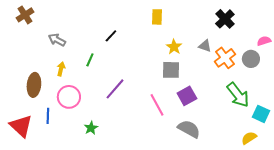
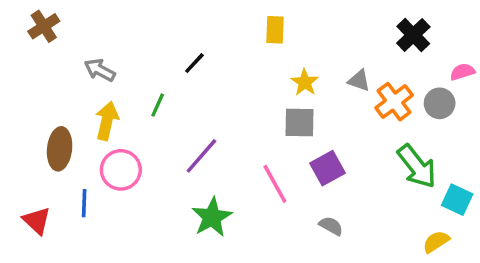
black cross: (225, 19) -> (413, 35), moved
yellow arrow: (61, 69) -> (107, 121), size x1.5
red triangle: (21, 126) -> (37, 221), size x0.7
green star: (91, 128) -> (212, 217), moved, size x1.6
gray semicircle: (189, 129) -> (331, 226), size x0.6

